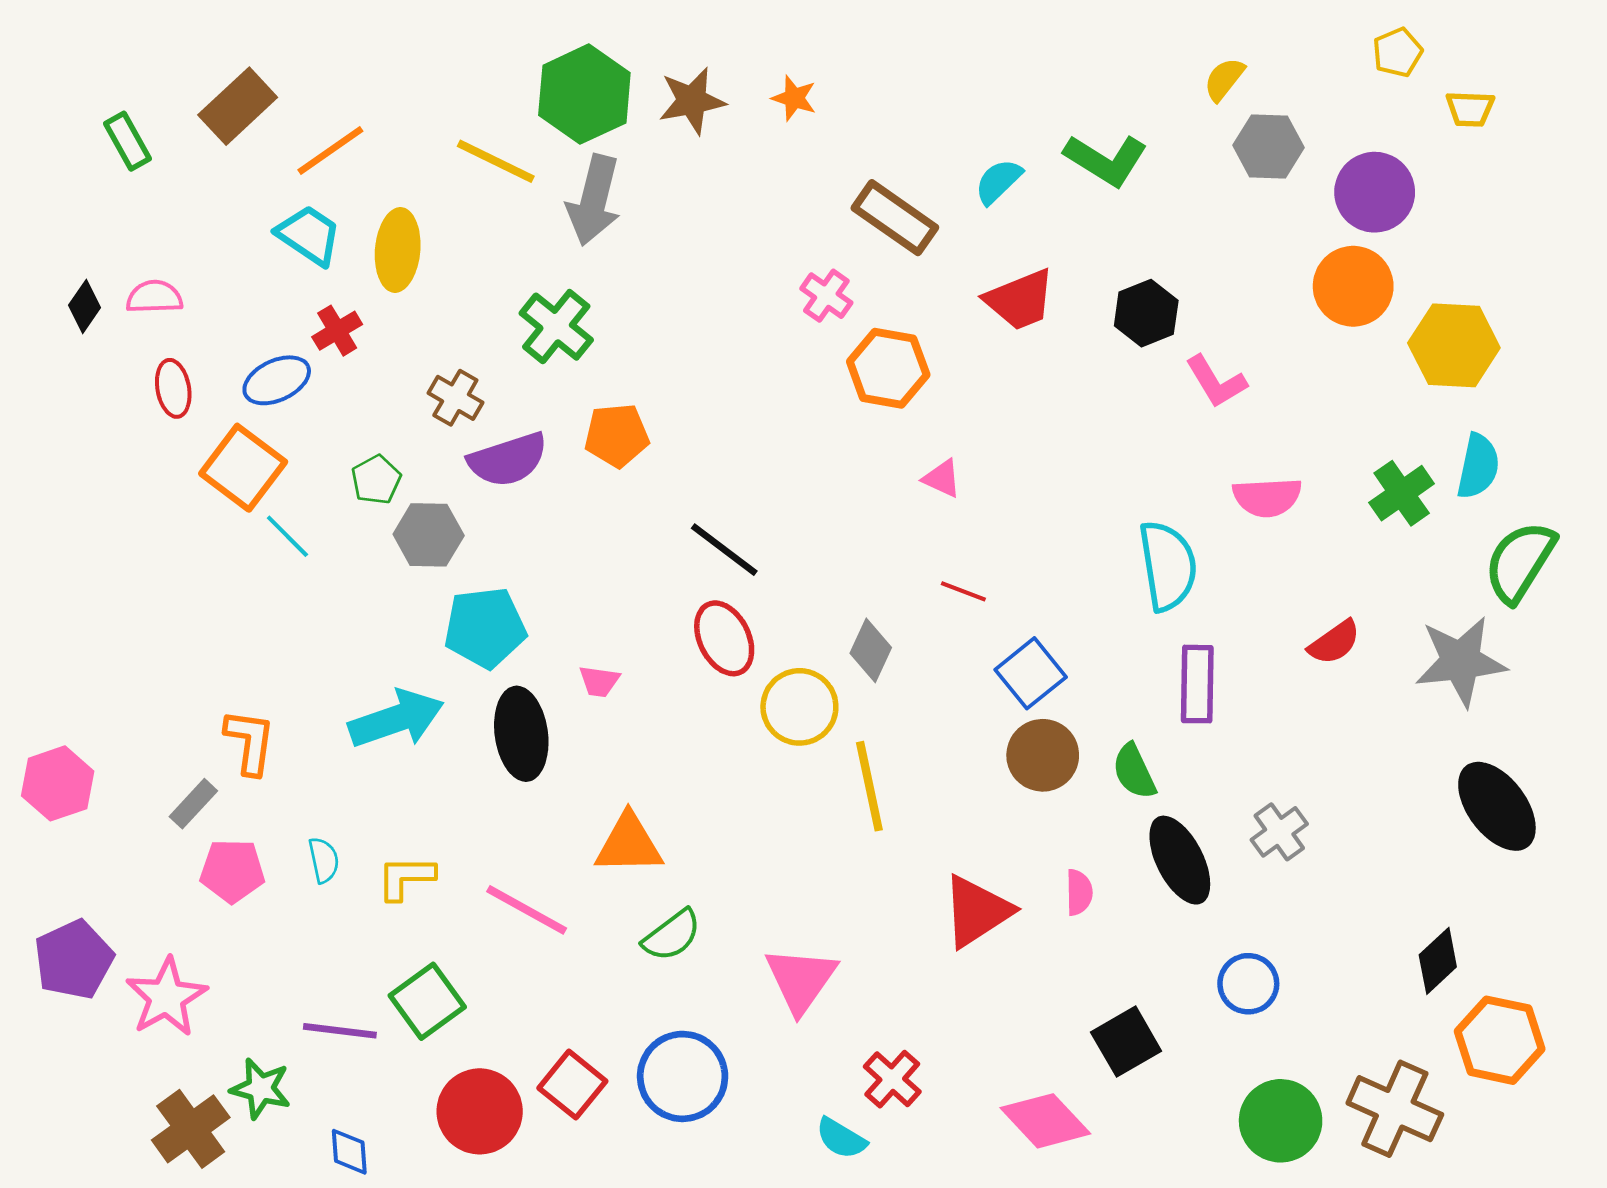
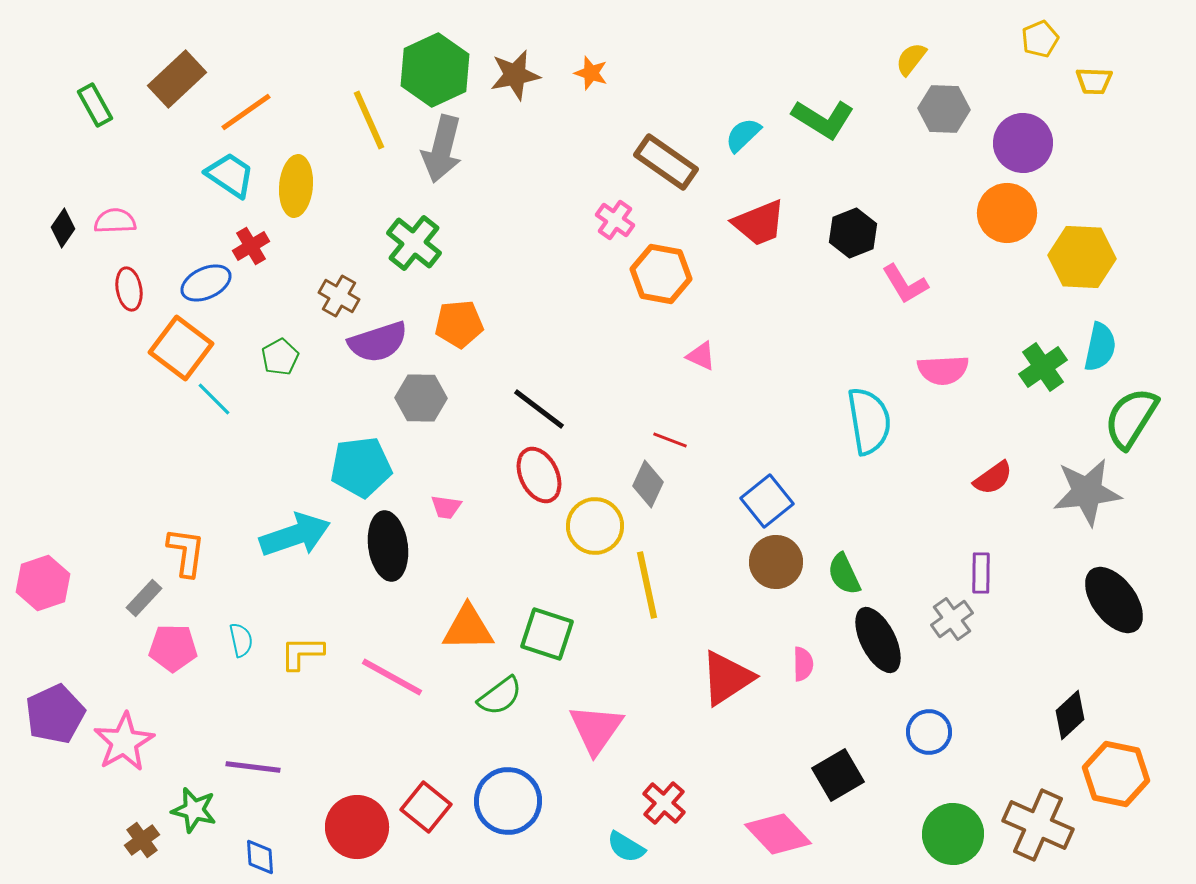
yellow line: (496, 161) -> (369, 120), turned 40
gray hexagon: (429, 535) -> (421, 398), moved
red line: (963, 591) -> (670, 440), moved
purple rectangle: (1197, 684) -> (981, 573), moved, size x0.7
green square: (427, 1001) -> (547, 634), moved, turned -36
brown cross: (191, 1129) -> (142, 840), size x0.6

